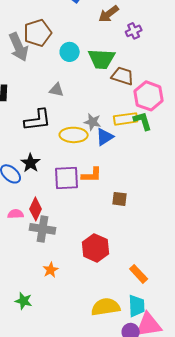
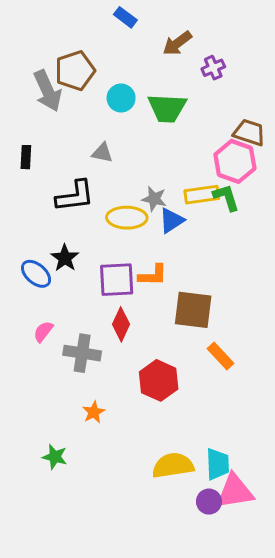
brown trapezoid: (123, 76) -> (249, 133), moved
brown square: (120, 199) -> (193, 310), size x1.8
red diamond: (36, 209) -> (121, 324), moved
pink semicircle: (16, 214) -> (43, 331), turned -49
orange rectangle: (139, 274) -> (220, 356), moved

